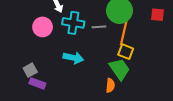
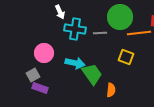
pink circle: (43, 27) -> (44, 53), moved
orange line: (124, 33) -> (139, 33), moved, turned 70
green trapezoid: (120, 69) -> (92, 74), moved

